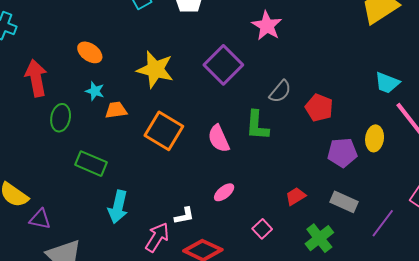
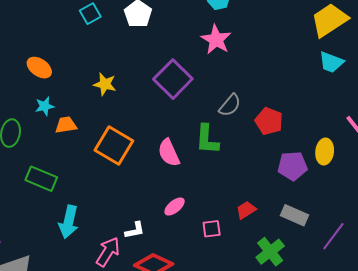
yellow star: (155, 70) -> (105, 84), size x0.6
cyan trapezoid: (387, 83) -> (331, 62), moved
cyan star: (95, 91) -> (45, 106), turned -30
pink square: (262, 229) -> (212, 229), moved, turned 36

